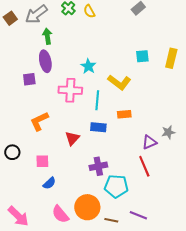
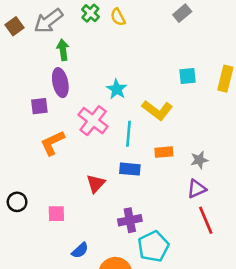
pink cross: (70, 90) -> (93, 121), turned 35
orange L-shape: (39, 121) -> (52, 143), moved
gray star: (168, 132) -> (199, 160), moved
red line: (144, 166) -> (206, 220), moved
blue semicircle: (49, 183) -> (80, 250), moved
cyan pentagon: (116, 186) -> (153, 246), turned -30

